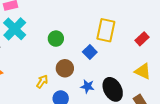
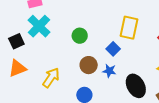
yellow arrow: (42, 82) -> (51, 78), moved, size x1.5
blue star: (87, 86) -> (109, 71), moved

